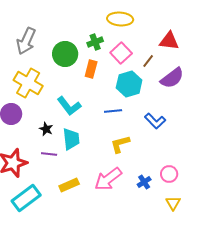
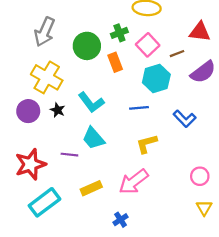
brown line: (148, 61) -> (177, 54), turned 32
orange rectangle: (91, 69) -> (115, 62), turned -36
black star: (46, 129) -> (58, 110), moved
cyan trapezoid: (71, 139) -> (93, 138), turned 145
blue cross: (144, 182) -> (121, 220), moved

